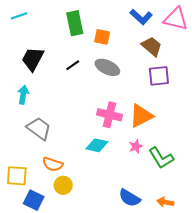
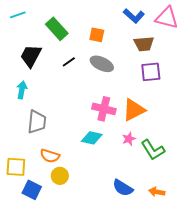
green rectangle: (75, 23) -> (57, 29), moved, turned -30
brown trapezoid: (152, 46) -> (144, 44), turned 135
gray trapezoid: (39, 128) -> (37, 122), turned 60

